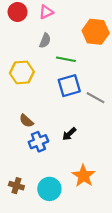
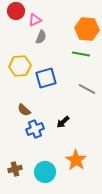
pink triangle: (46, 12) -> (35, 20), moved
green line: (66, 59) -> (81, 54), moved
blue square: (69, 86) -> (46, 78), moved
brown cross: (16, 186) -> (15, 169), turned -32

